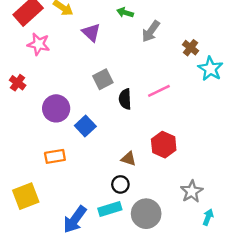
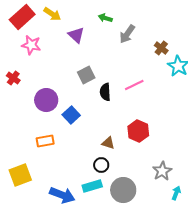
blue arrow: (75, 219) -> (62, 195), turned -105

